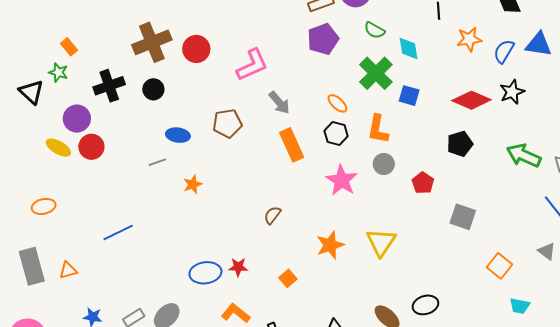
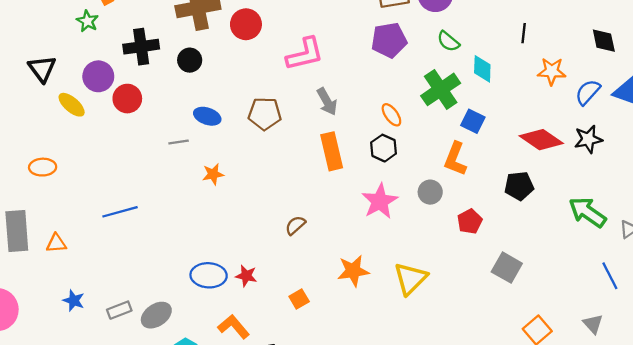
black triangle: (31, 92) -> (42, 69), moved
orange L-shape: (378, 129) -> (455, 159), moved
red circle: (91, 147) -> (127, 99), moved

